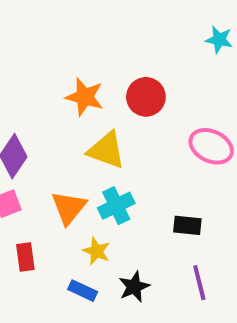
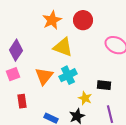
orange star: (85, 97) -> (52, 20), turned 30
yellow star: (96, 251) -> (85, 98), moved

